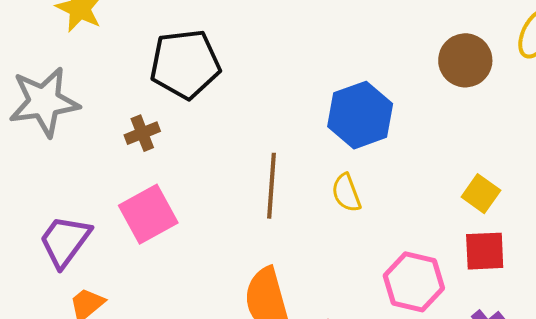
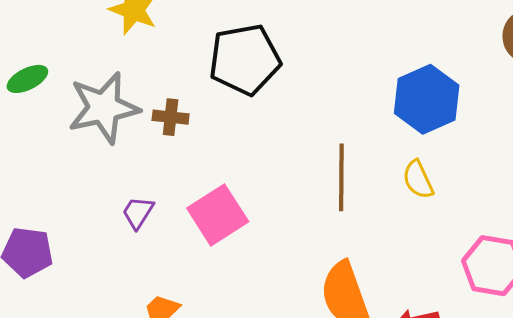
brown cross: (142, 133) -> (171, 117), moved, turned 32
purple trapezoid: (65, 241) -> (138, 213), moved, size x0.6

